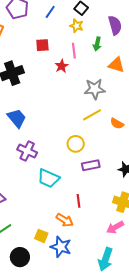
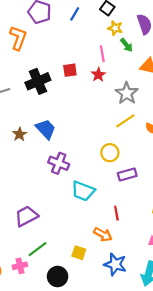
yellow star: (77, 26) -> (115, 28), moved
green arrow: (97, 44) -> (127, 45), turned -48
red square: (42, 45) -> (70, 70), moved
red star: (62, 66) -> (98, 75), moved
gray star: (95, 89) -> (127, 93), turned -30
blue star: (61, 247) -> (115, 264), moved

